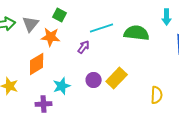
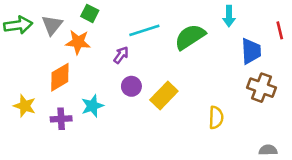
green semicircle: (137, 33) -> (190, 37), turned -40
purple circle: (94, 80) -> (131, 86), moved
purple cross: (44, 104) -> (61, 119), moved

